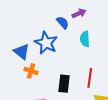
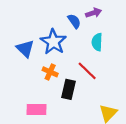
orange cross: (31, 71) -> (50, 72), moved
red line: (90, 78) -> (87, 71), moved, turned -60

